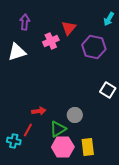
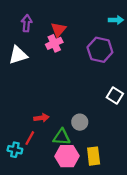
cyan arrow: (109, 19) -> (116, 20), turned -120
red triangle: (69, 28) -> (58, 30), moved
green triangle: (58, 129) -> (62, 137), turned 36

